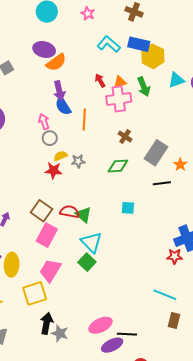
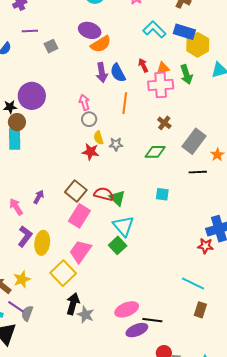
blue semicircle: (63, 106) -> (118, 73), moved
yellow semicircle: (61, 156) -> (99, 138), turned -88
yellow square: (35, 293) -> (63, 273), turned -30

